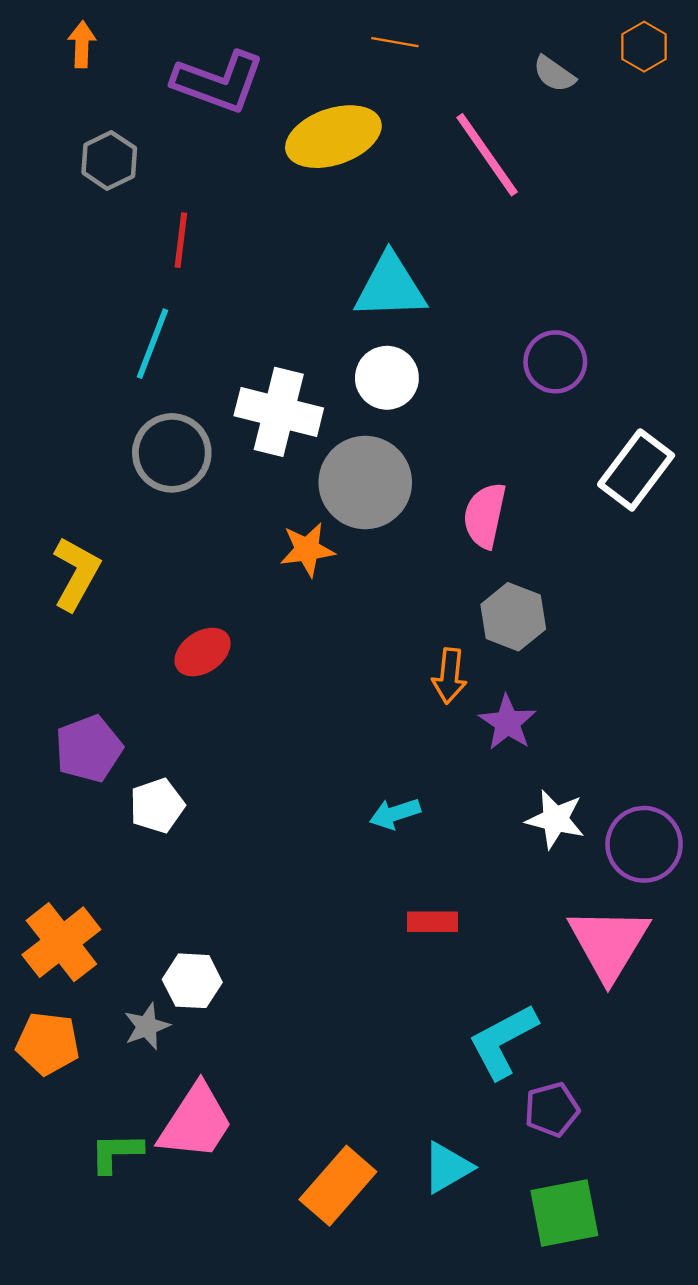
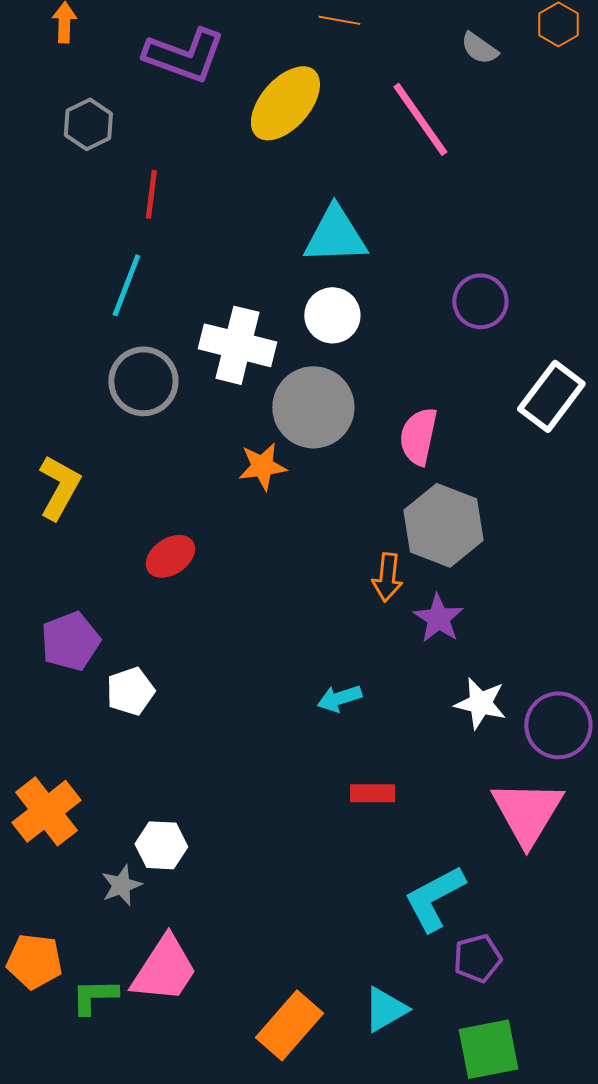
yellow ellipse: (333, 137) -> (285, 103), turned -30
gray hexagon: (513, 617) -> (443, 525), size x1.4
orange pentagon: (48, 1043) -> (34, 961), moved

